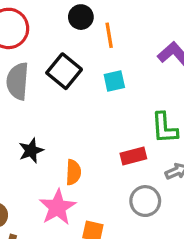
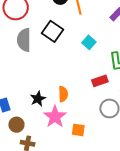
cyan square: (114, 81) -> (89, 42), moved, turned -32
black star: (31, 151) -> (38, 99), moved

